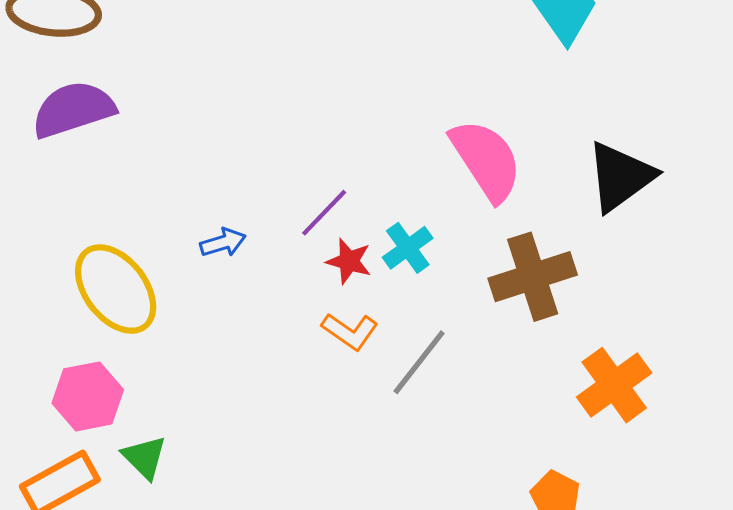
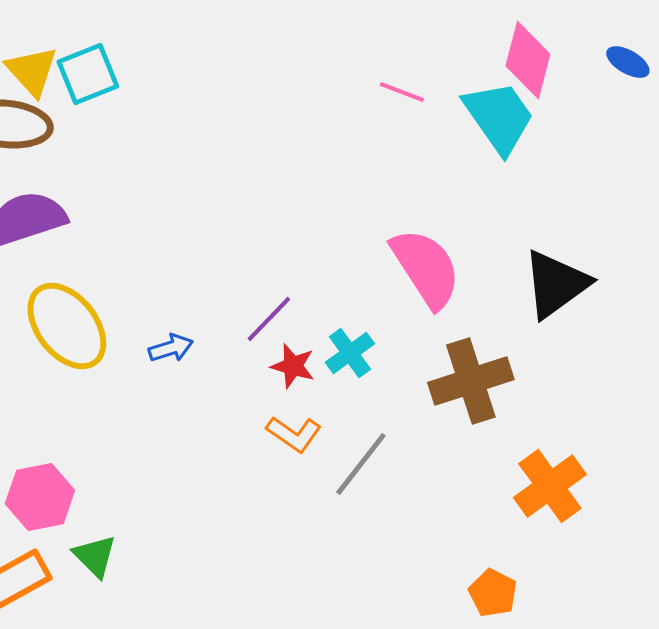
yellow ellipse: (116, 289) -> (67, 326), moved

